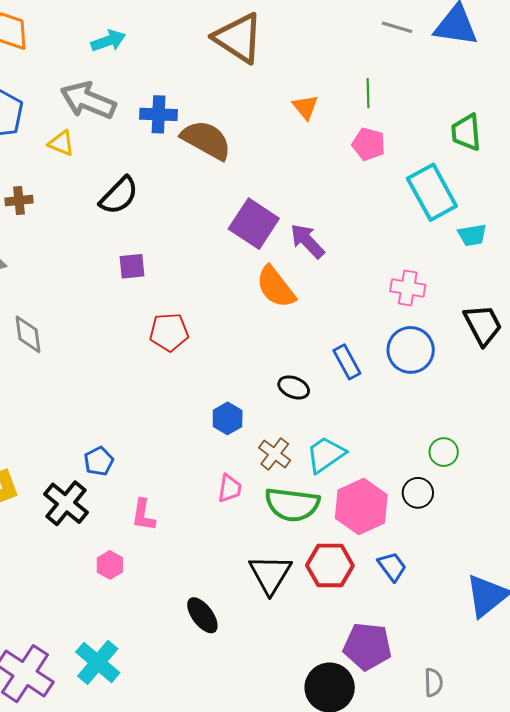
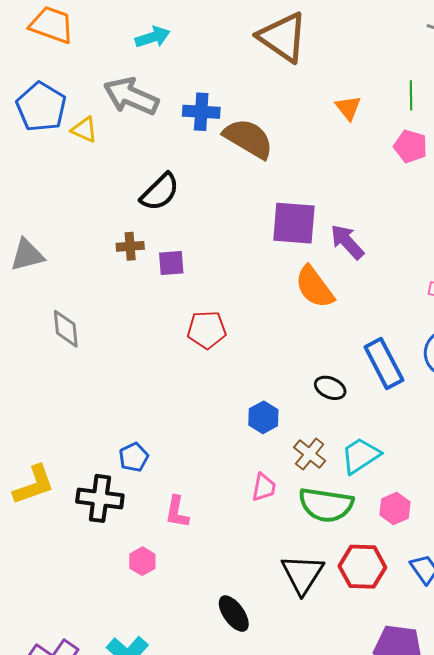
yellow triangle: (61, 143) -> (84, 130), moved
brown cross: (19, 201) -> (130, 246), moved
purple square: (254, 224) -> (294, 223), turned -30
blue rectangle: (347, 362) -> (384, 363), size x1.4
black cross: (66, 503) -> (100, 498), turned -33
pink hexagon: (361, 507) -> (395, 508), size x0.6

